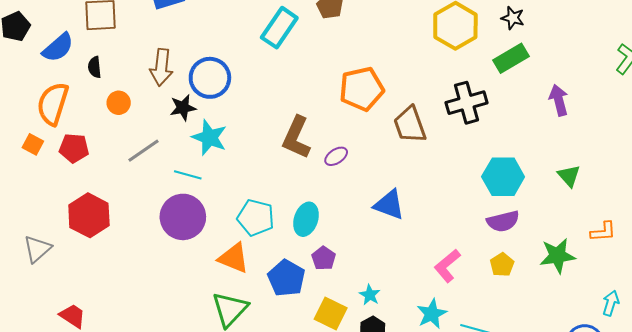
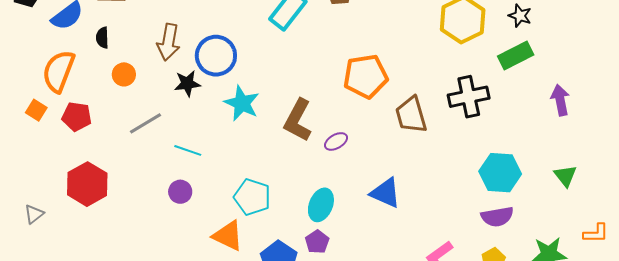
cyan star: (209, 137) -> (242, 103), moved
purple circle: (183, 217) -> (180, 192), size x0.5
cyan ellipse: (306, 219) -> (321, 205), moved
gray triangle: (37, 249) -> (34, 214), size x0.7

